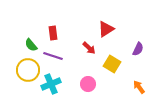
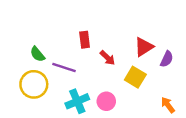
red triangle: (106, 29) -> (144, 47), moved
red rectangle: (53, 33) -> (85, 40), moved
cyan cross: (51, 84) -> (77, 101), moved

